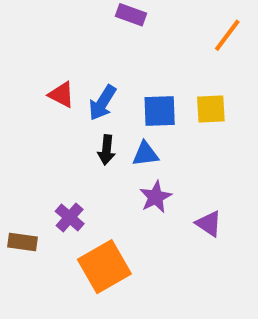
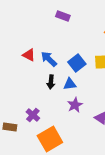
blue arrow: (102, 103) -> (49, 59), turned 102
blue square: (160, 111) -> (77, 63), turned -36

